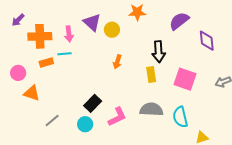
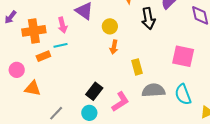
yellow circle: (112, 30) -> (110, 26), moved
black arrow: (159, 52) -> (148, 19), moved
yellow rectangle: (151, 74) -> (137, 67), moved

